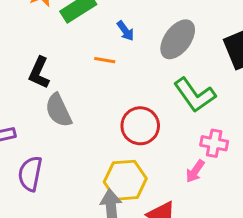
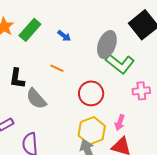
gray ellipse: (178, 39) -> (107, 45), moved
orange line: (105, 60) -> (57, 68), moved, turned 32
pink arrow: (195, 171) -> (120, 122), moved

